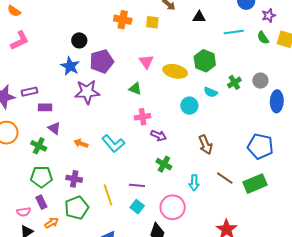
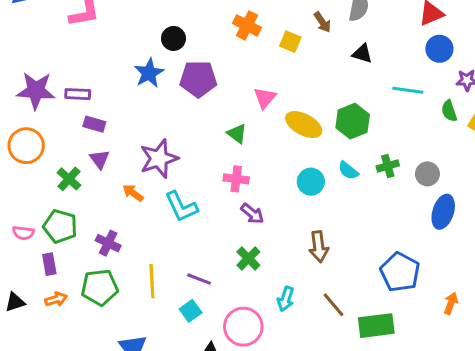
purple star: (87, 92) -> (159, 159), moved, turned -30
pink semicircle: (24, 212) -> (23, 233), moved

